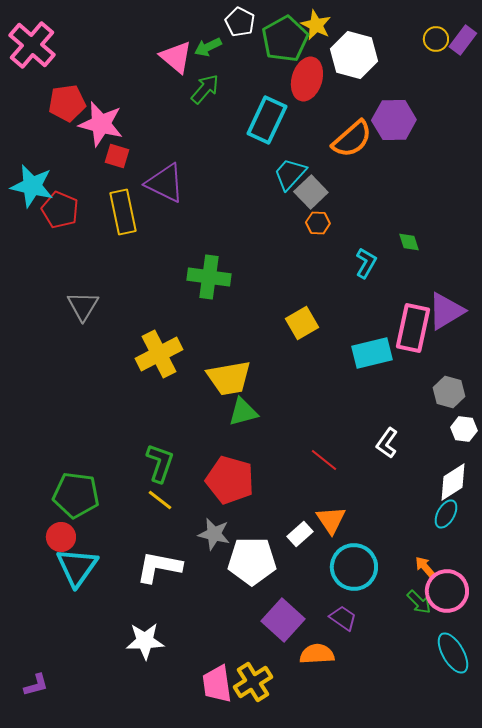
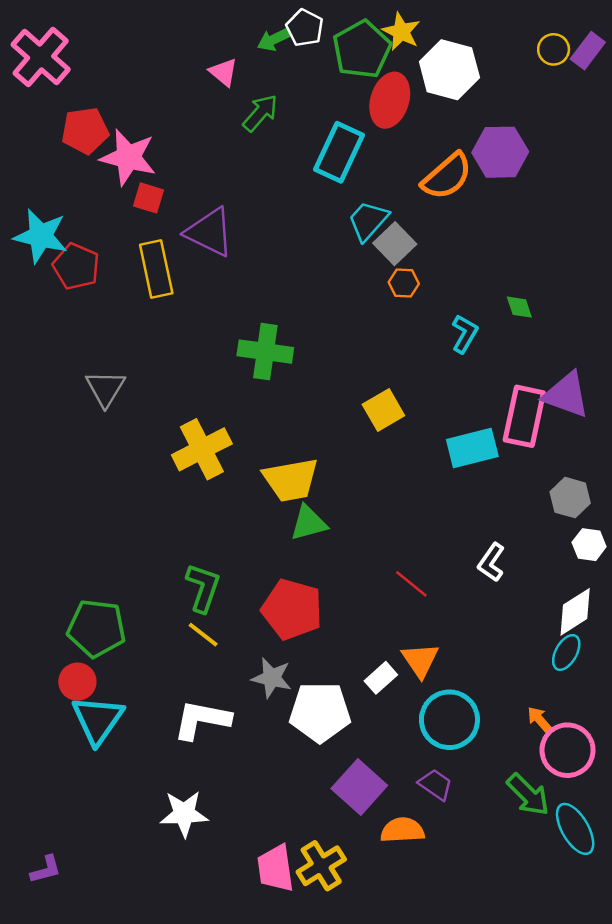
green arrow: (208, 47) -> (274, 39), moved
pink triangle: (176, 57) -> (223, 72), size x0.7
purple triangle: (446, 311) -> (566, 395), turned 51
green arrow: (419, 602) -> (528, 795), moved, size x1.4

